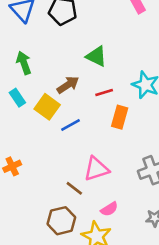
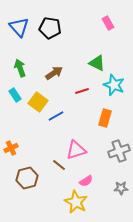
green triangle: (96, 56) -> (97, 63), moved
brown arrow: (68, 85) -> (54, 73), moved
orange rectangle: (120, 117) -> (105, 118), moved
brown hexagon: (61, 221) -> (27, 178), moved

